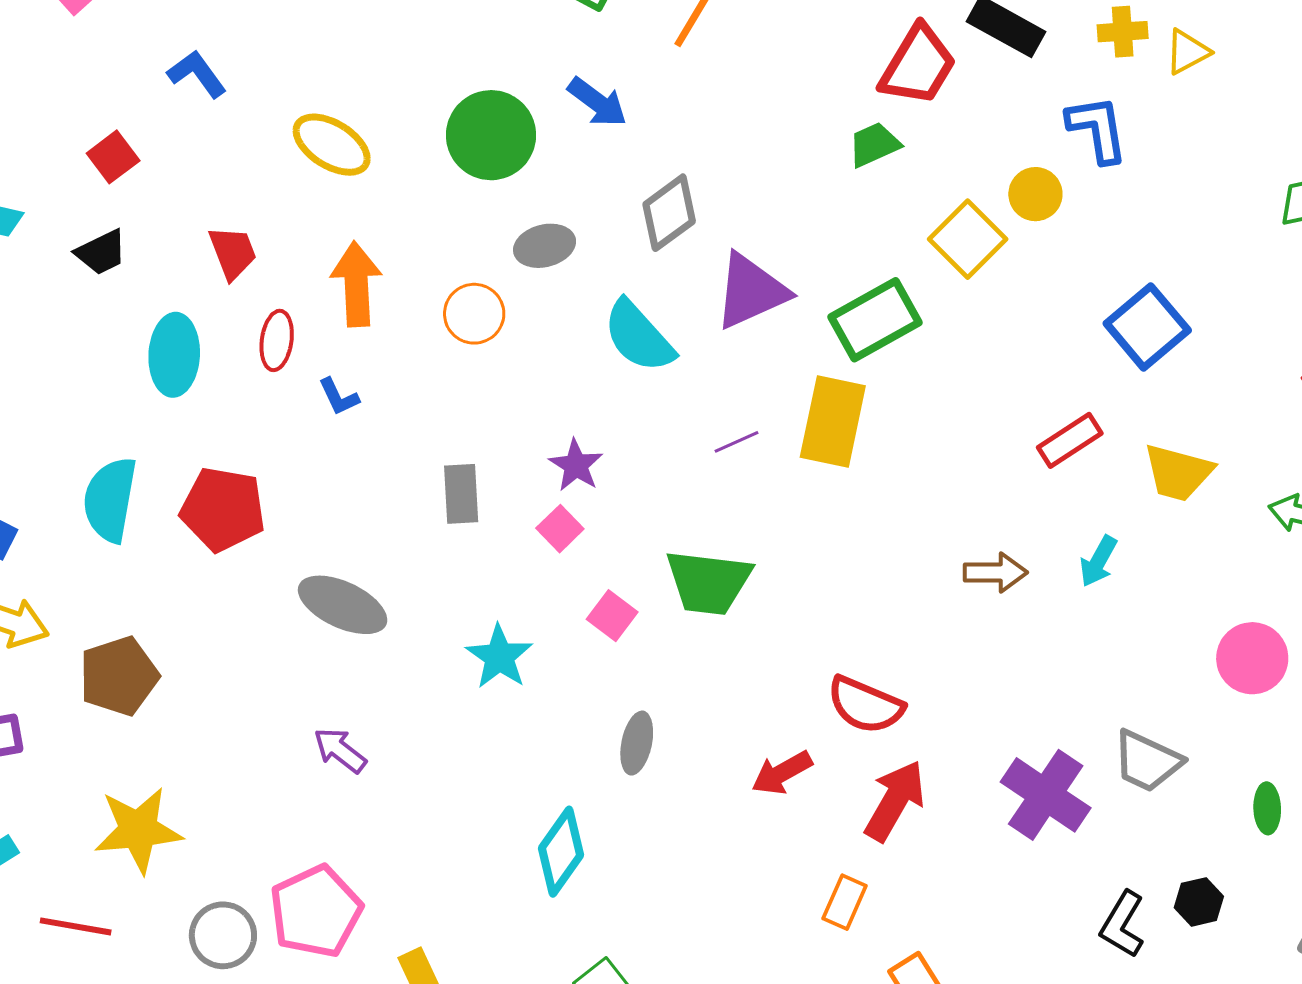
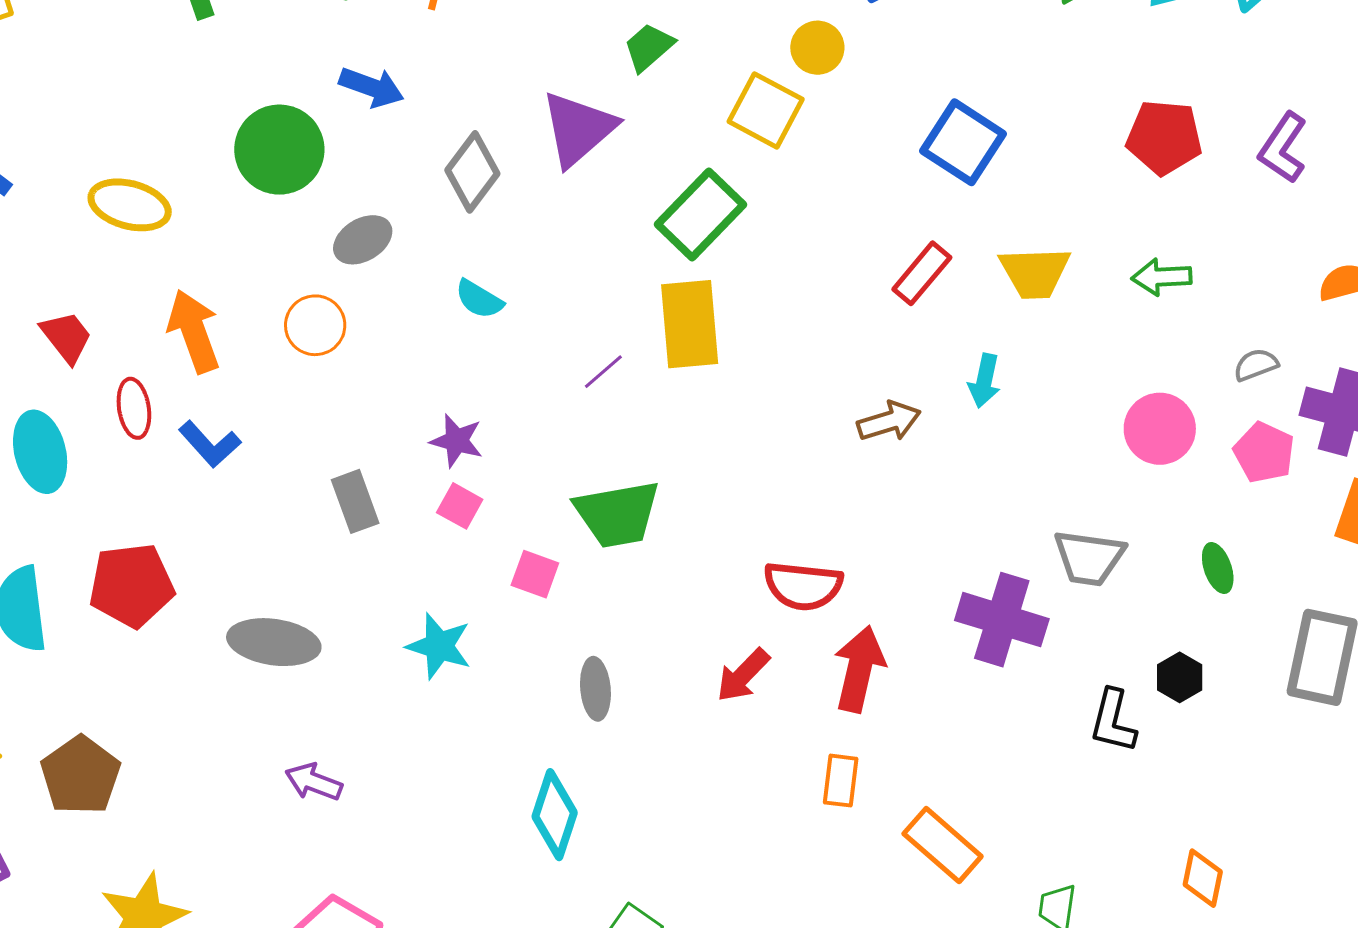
purple triangle: (751, 291) -> (578, 129), moved
cyan semicircle: (639, 336) -> (479, 299), size x0.6
blue L-shape: (339, 397) -> (210, 444), size x1.4

